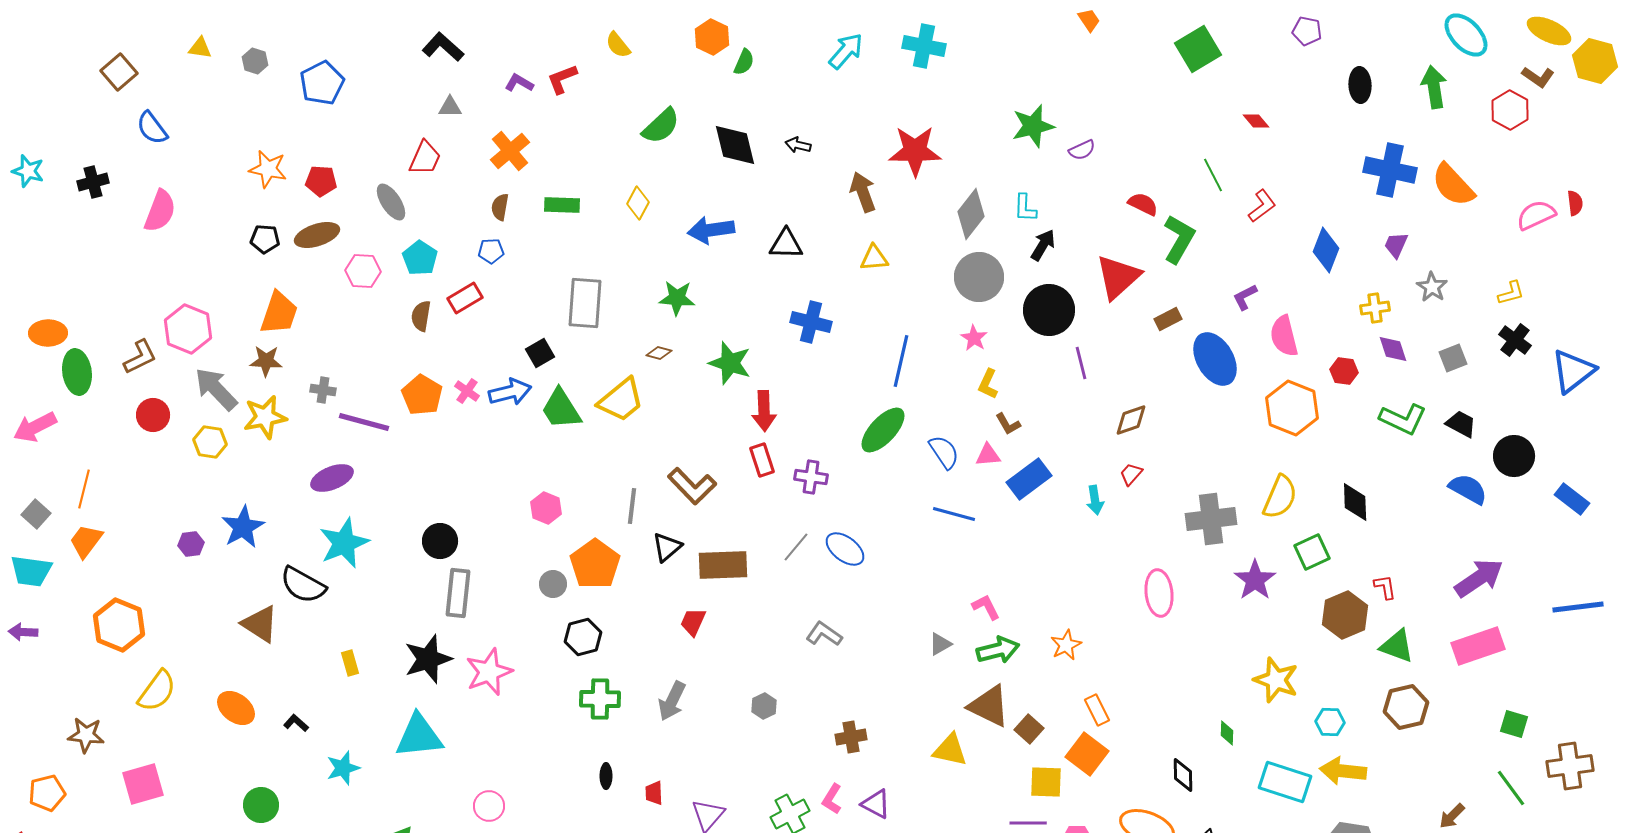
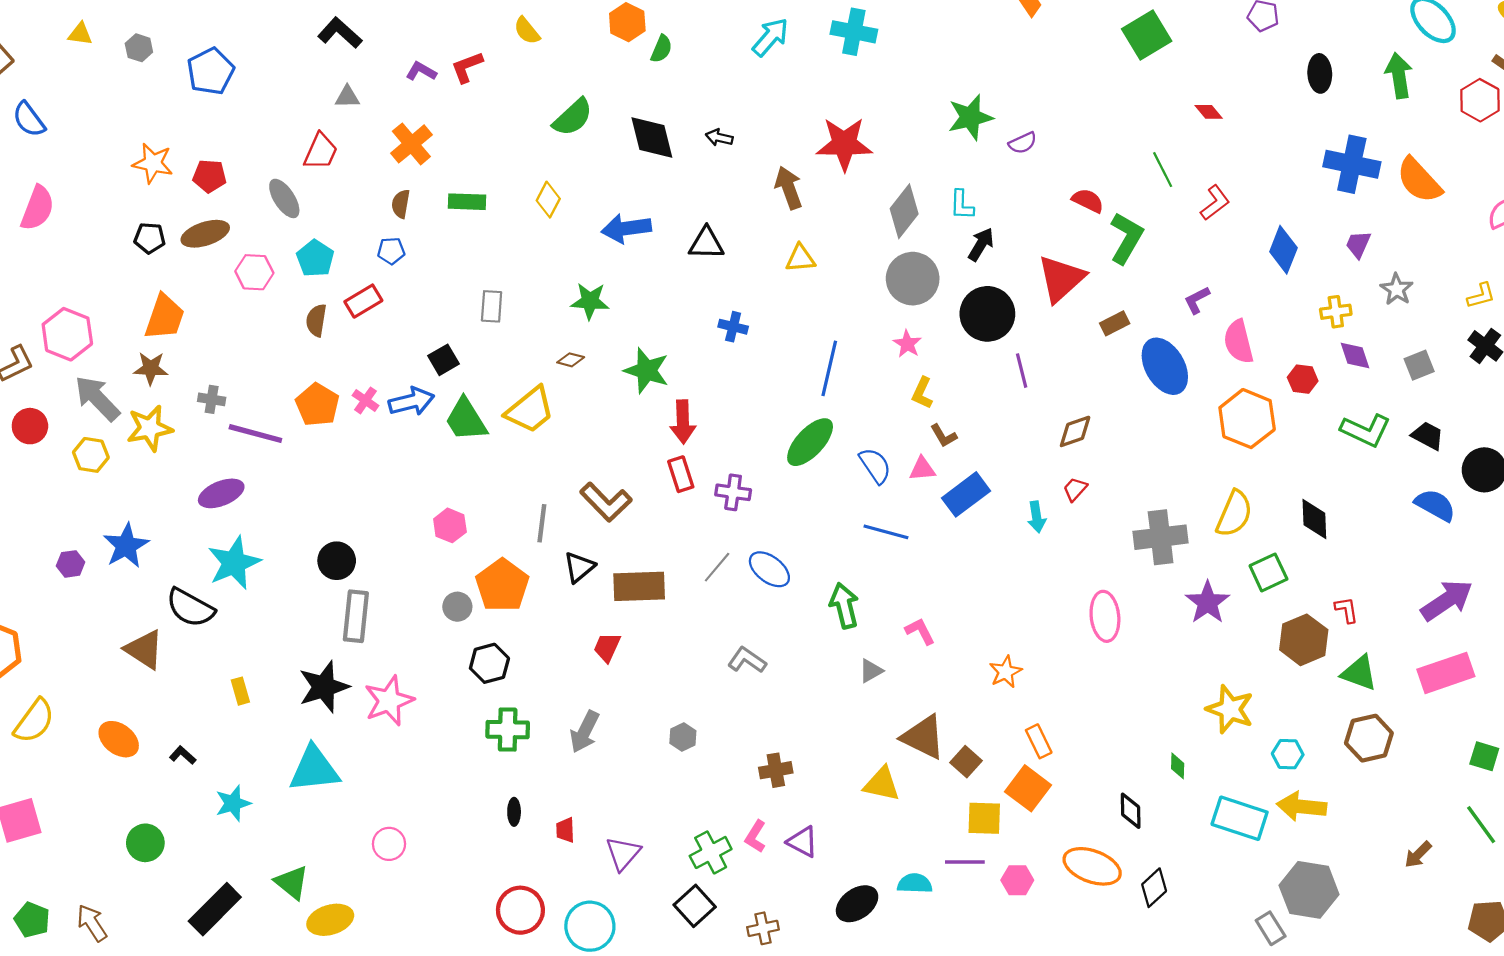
gray rectangle: (585, 303) -> (492, 306), size x0.6
blue cross: (811, 322) -> (733, 327), size x0.7
green arrow: (998, 650) -> (844, 606), moved, turned -90

